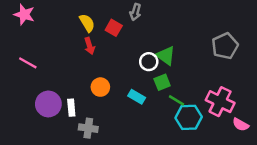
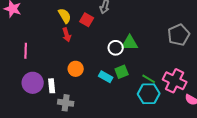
green triangle: (166, 56) -> (130, 43), turned -36
pink line: (28, 63) -> (26, 51), moved, turned 63
green square: (162, 82) -> (122, 72), moved
green line: (177, 100) -> (149, 79), moved

